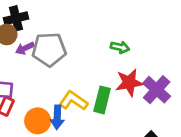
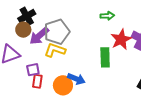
purple arrow: (25, 48) -> (39, 36), size x1.5
yellow L-shape: (73, 101) -> (55, 50), moved
blue arrow: (57, 117) -> (76, 79), turned -54

